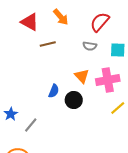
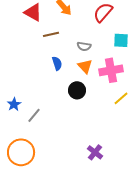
gray semicircle: (90, 46) -> (84, 46), moved
blue semicircle: (54, 91) -> (57, 63), moved, turned -40

